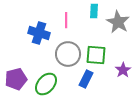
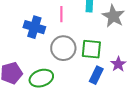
blue rectangle: (86, 79) -> (96, 75), moved
green ellipse: (46, 84) -> (41, 78), turned 30

